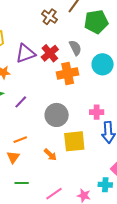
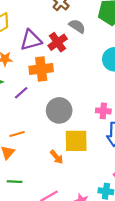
gray semicircle: (75, 48) -> (77, 26), moved, turned -35
orange cross: (68, 73) -> (41, 69), moved
orange arrow: (50, 155) -> (57, 157), moved

